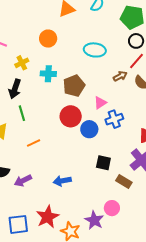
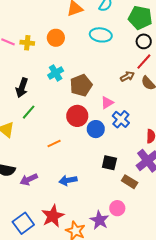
cyan ellipse: (95, 50) -> (101, 35), moved
yellow cross: (22, 63) -> (27, 43), moved, turned 32
cyan cross: (48, 74) -> (56, 73), turned -35
green line: (22, 113) -> (29, 112), turned 56
blue cross: (114, 119) -> (121, 119), turned -30
orange line: (34, 143) -> (54, 144), moved
blue square: (18, 224) -> (23, 223), turned -30

